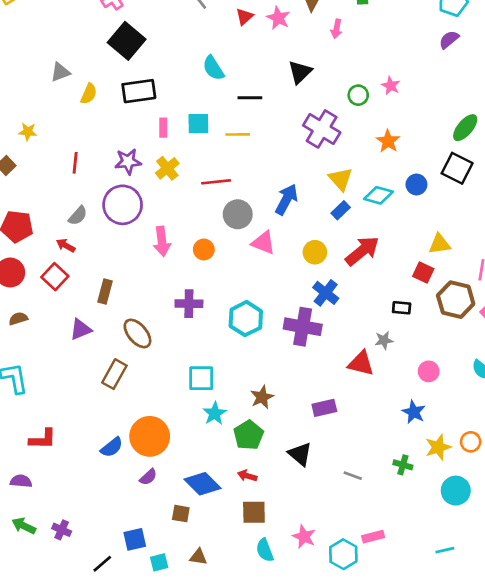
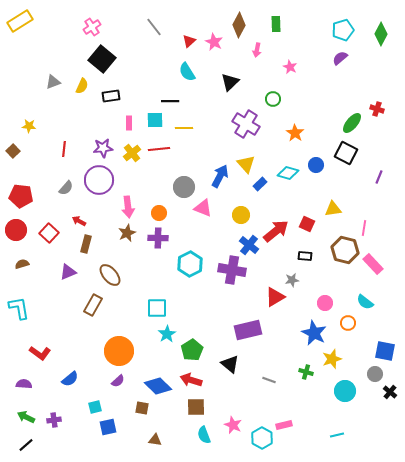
cyan semicircle: (213, 68) -> (187, 72), moved
pink star: (391, 86) -> (290, 67), moved
black rectangle: (139, 91) -> (111, 96), size x0.7
yellow semicircle: (89, 94) -> (82, 86), moved
black line: (250, 98) -> (170, 101), moved
yellow triangle: (341, 179) -> (246, 164), moved
red line: (216, 182) -> (159, 149), moved
red arrow: (66, 245) -> (79, 221), moved
red arrow: (362, 251) -> (276, 231), moved
red square: (423, 273) -> (307, 224), moved
purple cross: (189, 304) -> (158, 238), moved
red triangle: (361, 363) -> (275, 297), turned -45
brown star: (262, 397) -> (127, 233), moved
purple rectangle: (324, 408) -> (248, 330), size x1.5
blue star: (414, 412) -> (314, 333), size x1.4
red L-shape: (43, 439) -> (40, 353), turned 35
orange circle: (471, 442) -> (348, 323), moved
blue semicircle: (112, 447) -> (70, 379), moved
red arrow: (247, 476) -> (191, 380), size x1.5
purple cross: (62, 530) -> (54, 420), turned -32
cyan square: (159, 562) -> (95, 407), moved
black line: (102, 564) -> (26, 445), moved

